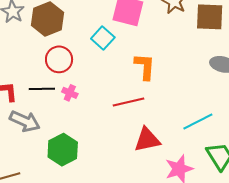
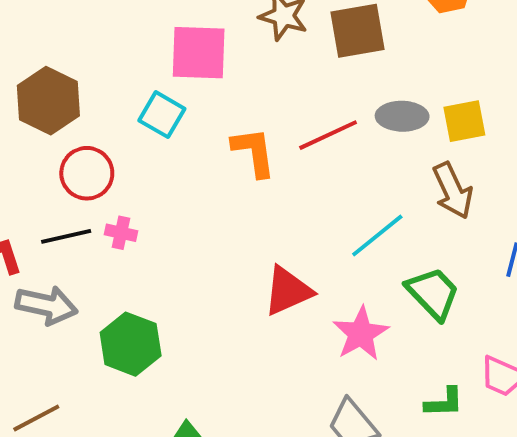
red line: (128, 102) -> (328, 135), moved

